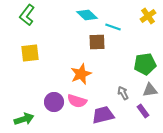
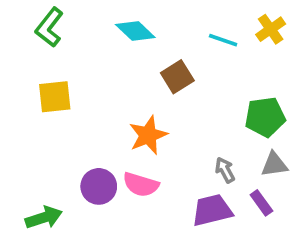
cyan diamond: (87, 15) -> (135, 31), moved
cyan line: (113, 27) -> (223, 40), moved
brown square: (97, 42) -> (177, 77), turned -30
purple trapezoid: (103, 115) -> (212, 210), moved

